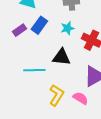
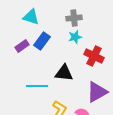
cyan star: (67, 28) -> (75, 37), moved

